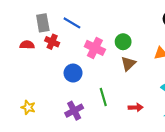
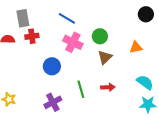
blue line: (72, 23) -> (67, 18), moved
red cross: (52, 42) -> (32, 36), turned -32
red arrow: (136, 107) -> (108, 87), moved

